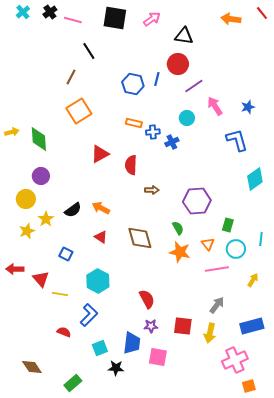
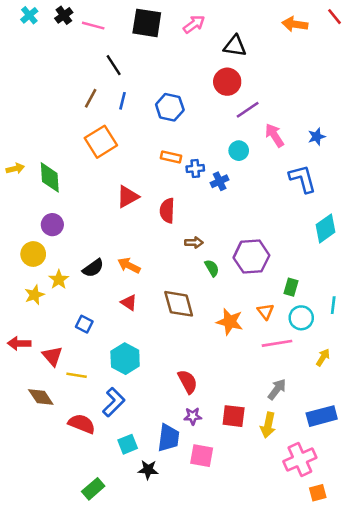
blue line: (157, 79) -> (123, 101), moved
green semicircle: (178, 228) -> (212, 268), moved
red semicircle: (64, 332) -> (82, 424), size x1.5
brown diamond: (32, 367) -> (41, 397), moved

